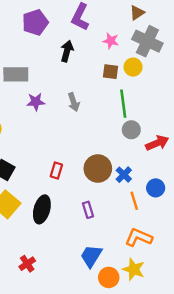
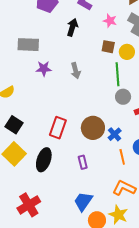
yellow circle: (133, 67) -> (127, 52), moved
red rectangle: (56, 170) -> (58, 128), size x1.5
red cross: (27, 264) -> (29, 205), size x1.6

